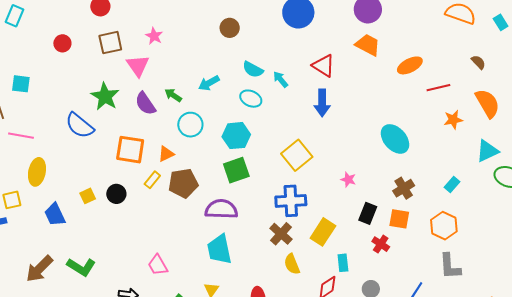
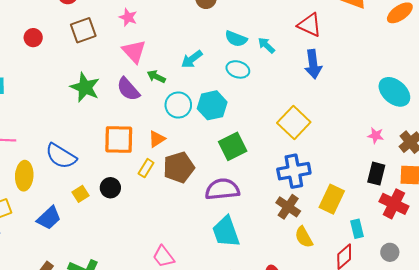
pink triangle: (138, 66) -> (134, 51), moved
blue semicircle: (80, 126) -> (61, 156), moved
cyan hexagon: (236, 136) -> (212, 105), moved
pink star: (348, 180) -> (376, 135), moved
blue trapezoid: (55, 215) -> (49, 218), turned -100
red cross: (381, 244) -> (394, 204), size x1.5

